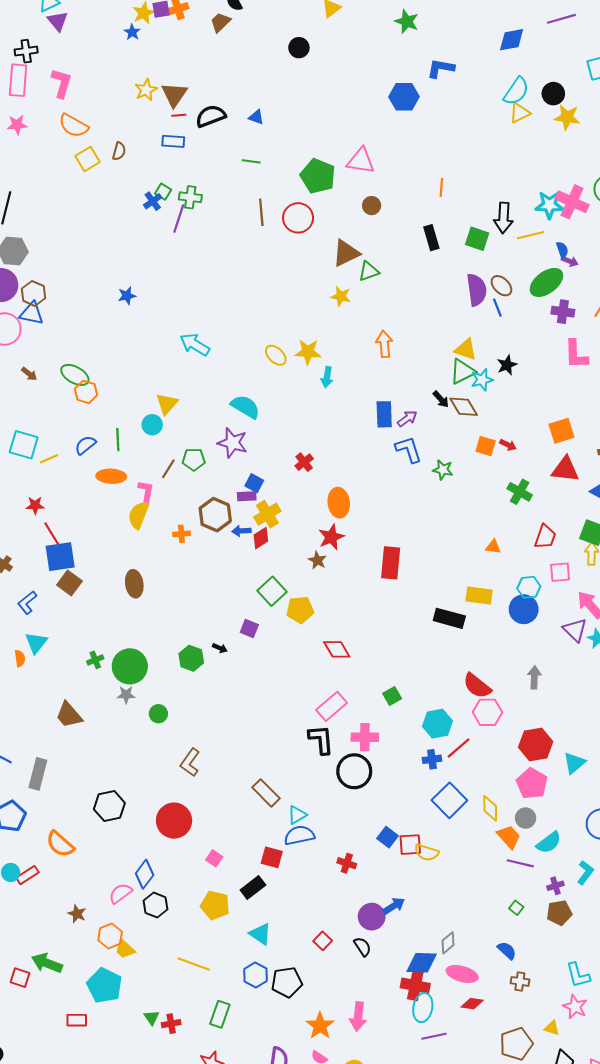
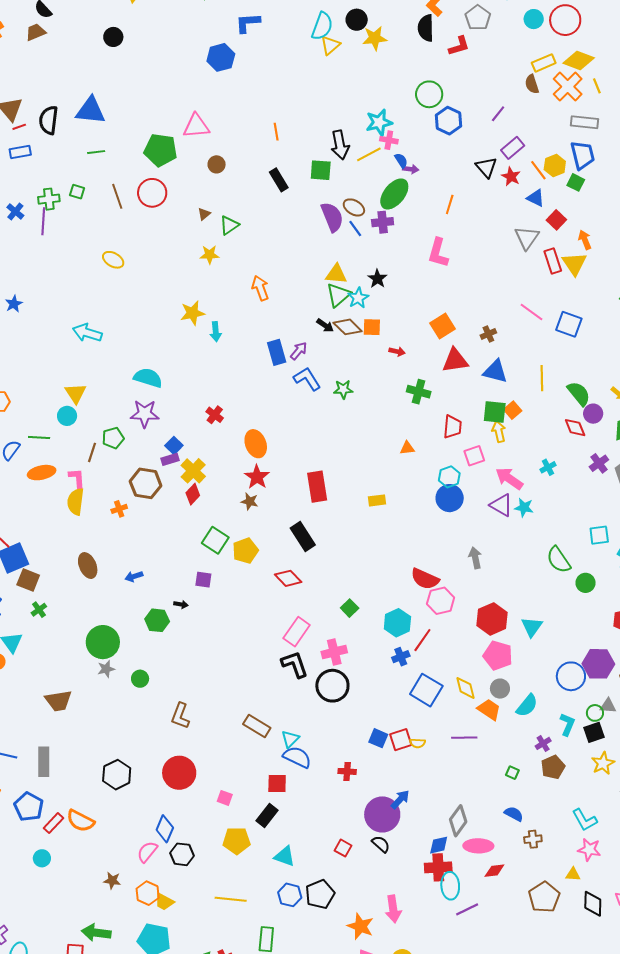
brown trapezoid: (220, 22) -> (36, 32), turned 35
black semicircle: (211, 116) -> (49, 120), turned -48
blue triangle: (256, 117) -> (91, 110), size x2.0
green square: (163, 192) -> (77, 192), moved
pink cross: (572, 202) -> (389, 140), moved, size x0.6
brown triangle: (346, 253) -> (204, 214), size x0.5
purple cross: (563, 312) -> (383, 222), moved
pink L-shape: (576, 354) -> (438, 253), turned 32
yellow ellipse: (276, 355) -> (113, 260), moved
green line: (118, 440) -> (39, 438), turned -70
orange square: (486, 446) -> (372, 327), moved
blue square: (254, 483) -> (174, 446), turned 30
blue arrow: (241, 531) -> (134, 576), moved
yellow rectangle: (479, 596) -> (377, 500), moved, size x0.7
black rectangle: (449, 618) -> (303, 537), moved, turned 56
green cross: (95, 660) -> (39, 610), moved
brown trapezoid: (69, 715) -> (58, 701), turned -44
blue semicircle: (299, 835) -> (297, 757), turned 52
yellow semicircle: (427, 853) -> (418, 743), size x0.7
purple line: (520, 863) -> (464, 738), moved
red rectangle: (27, 875) -> (54, 823), moved
purple circle: (372, 917) -> (382, 814), size x1.4
gray diamond: (448, 943) -> (458, 821), size x1.4
blue diamond: (422, 963) -> (439, 845), size x0.7

